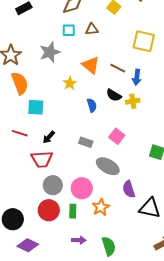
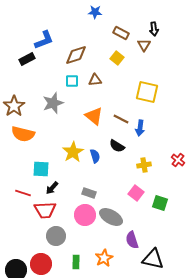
orange semicircle: (20, 83) -> (23, 134), turned 125
yellow star: (70, 83) -> (73, 152), moved, size x1.5
yellow cross: (133, 101) -> (144, 165), moved
cyan square: (36, 107) -> (41, 169), moved
red line: (20, 133) -> (23, 193), moved
pink square: (117, 136) -> (136, 193), moved
pink circle: (82, 188) -> (85, 215), moved
red circle: (49, 210) -> (41, 264), moved

